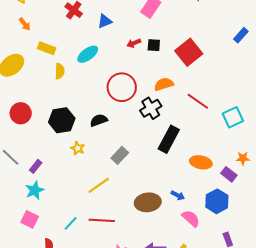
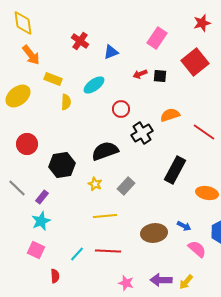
orange arrow: (25, 24) -> (31, 55), size x1.5
red square: (189, 52) -> (195, 62), moved
red circle: (122, 87) -> (121, 109), moved, size x0.6
black cross: (151, 108) -> (142, 133), moved
black hexagon: (62, 120) -> (62, 165), moved
black semicircle: (99, 120) -> (105, 151), size x1.5
yellow star: (78, 148) -> (95, 184), moved
yellow line: (99, 185) -> (105, 216), turned 30

